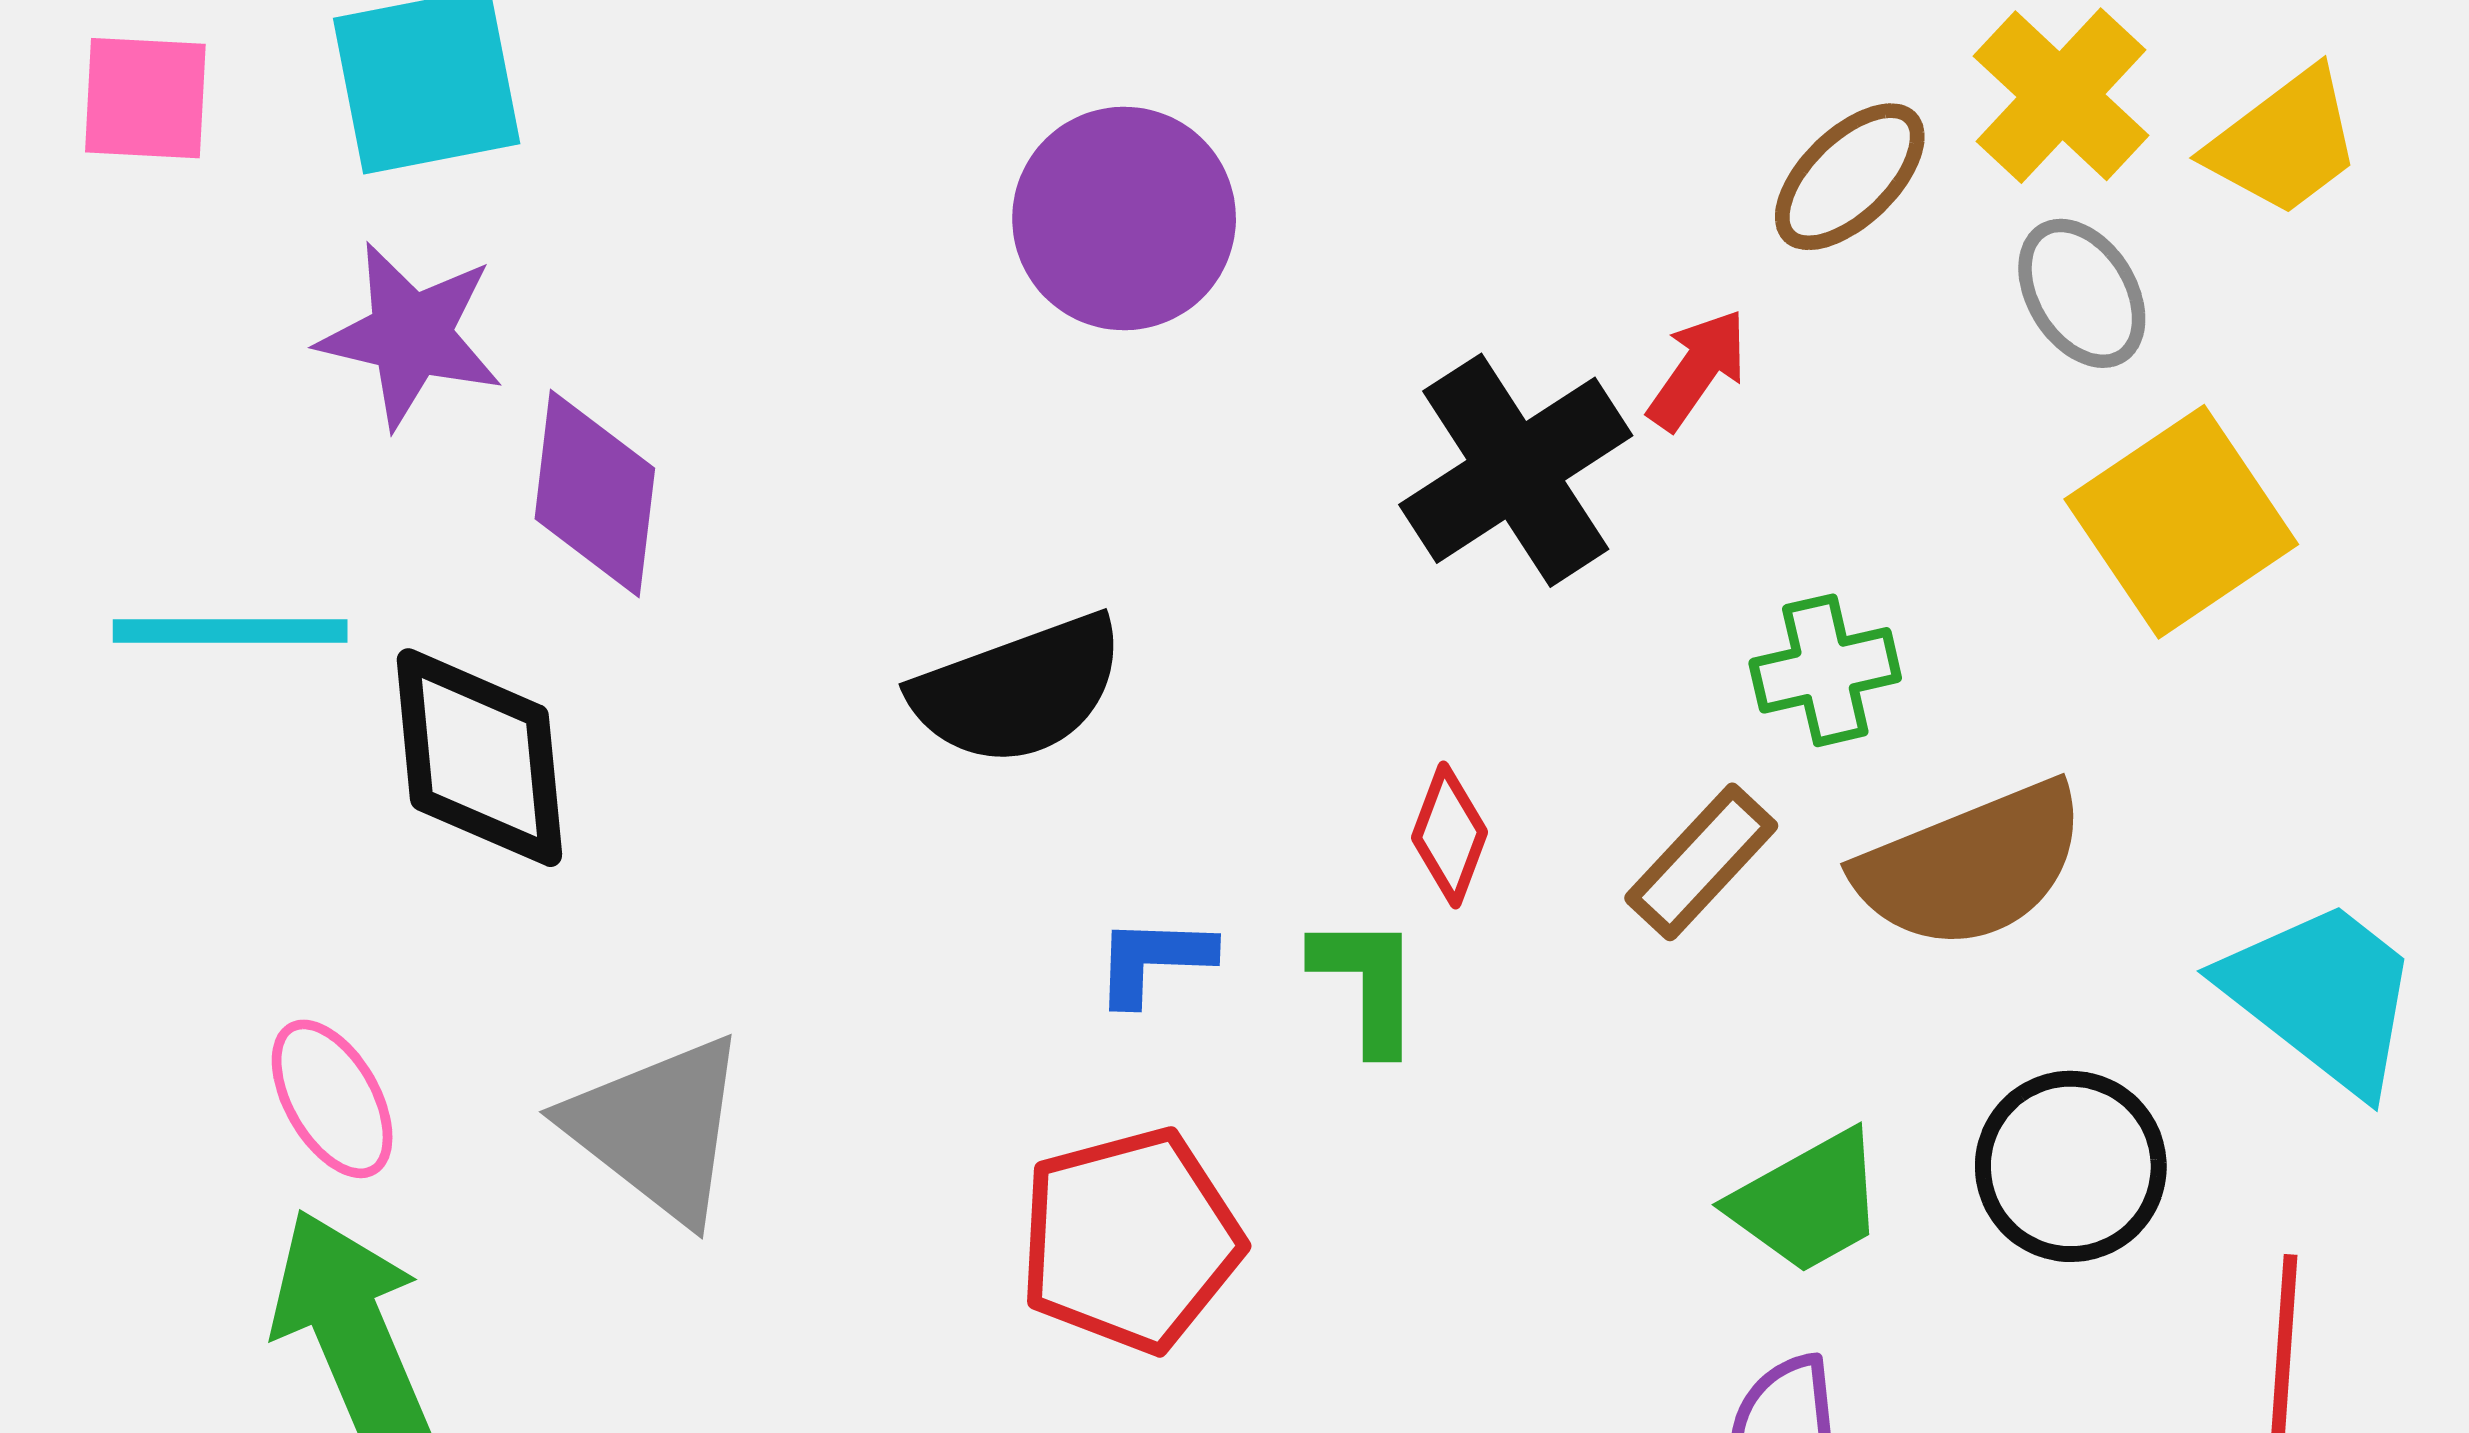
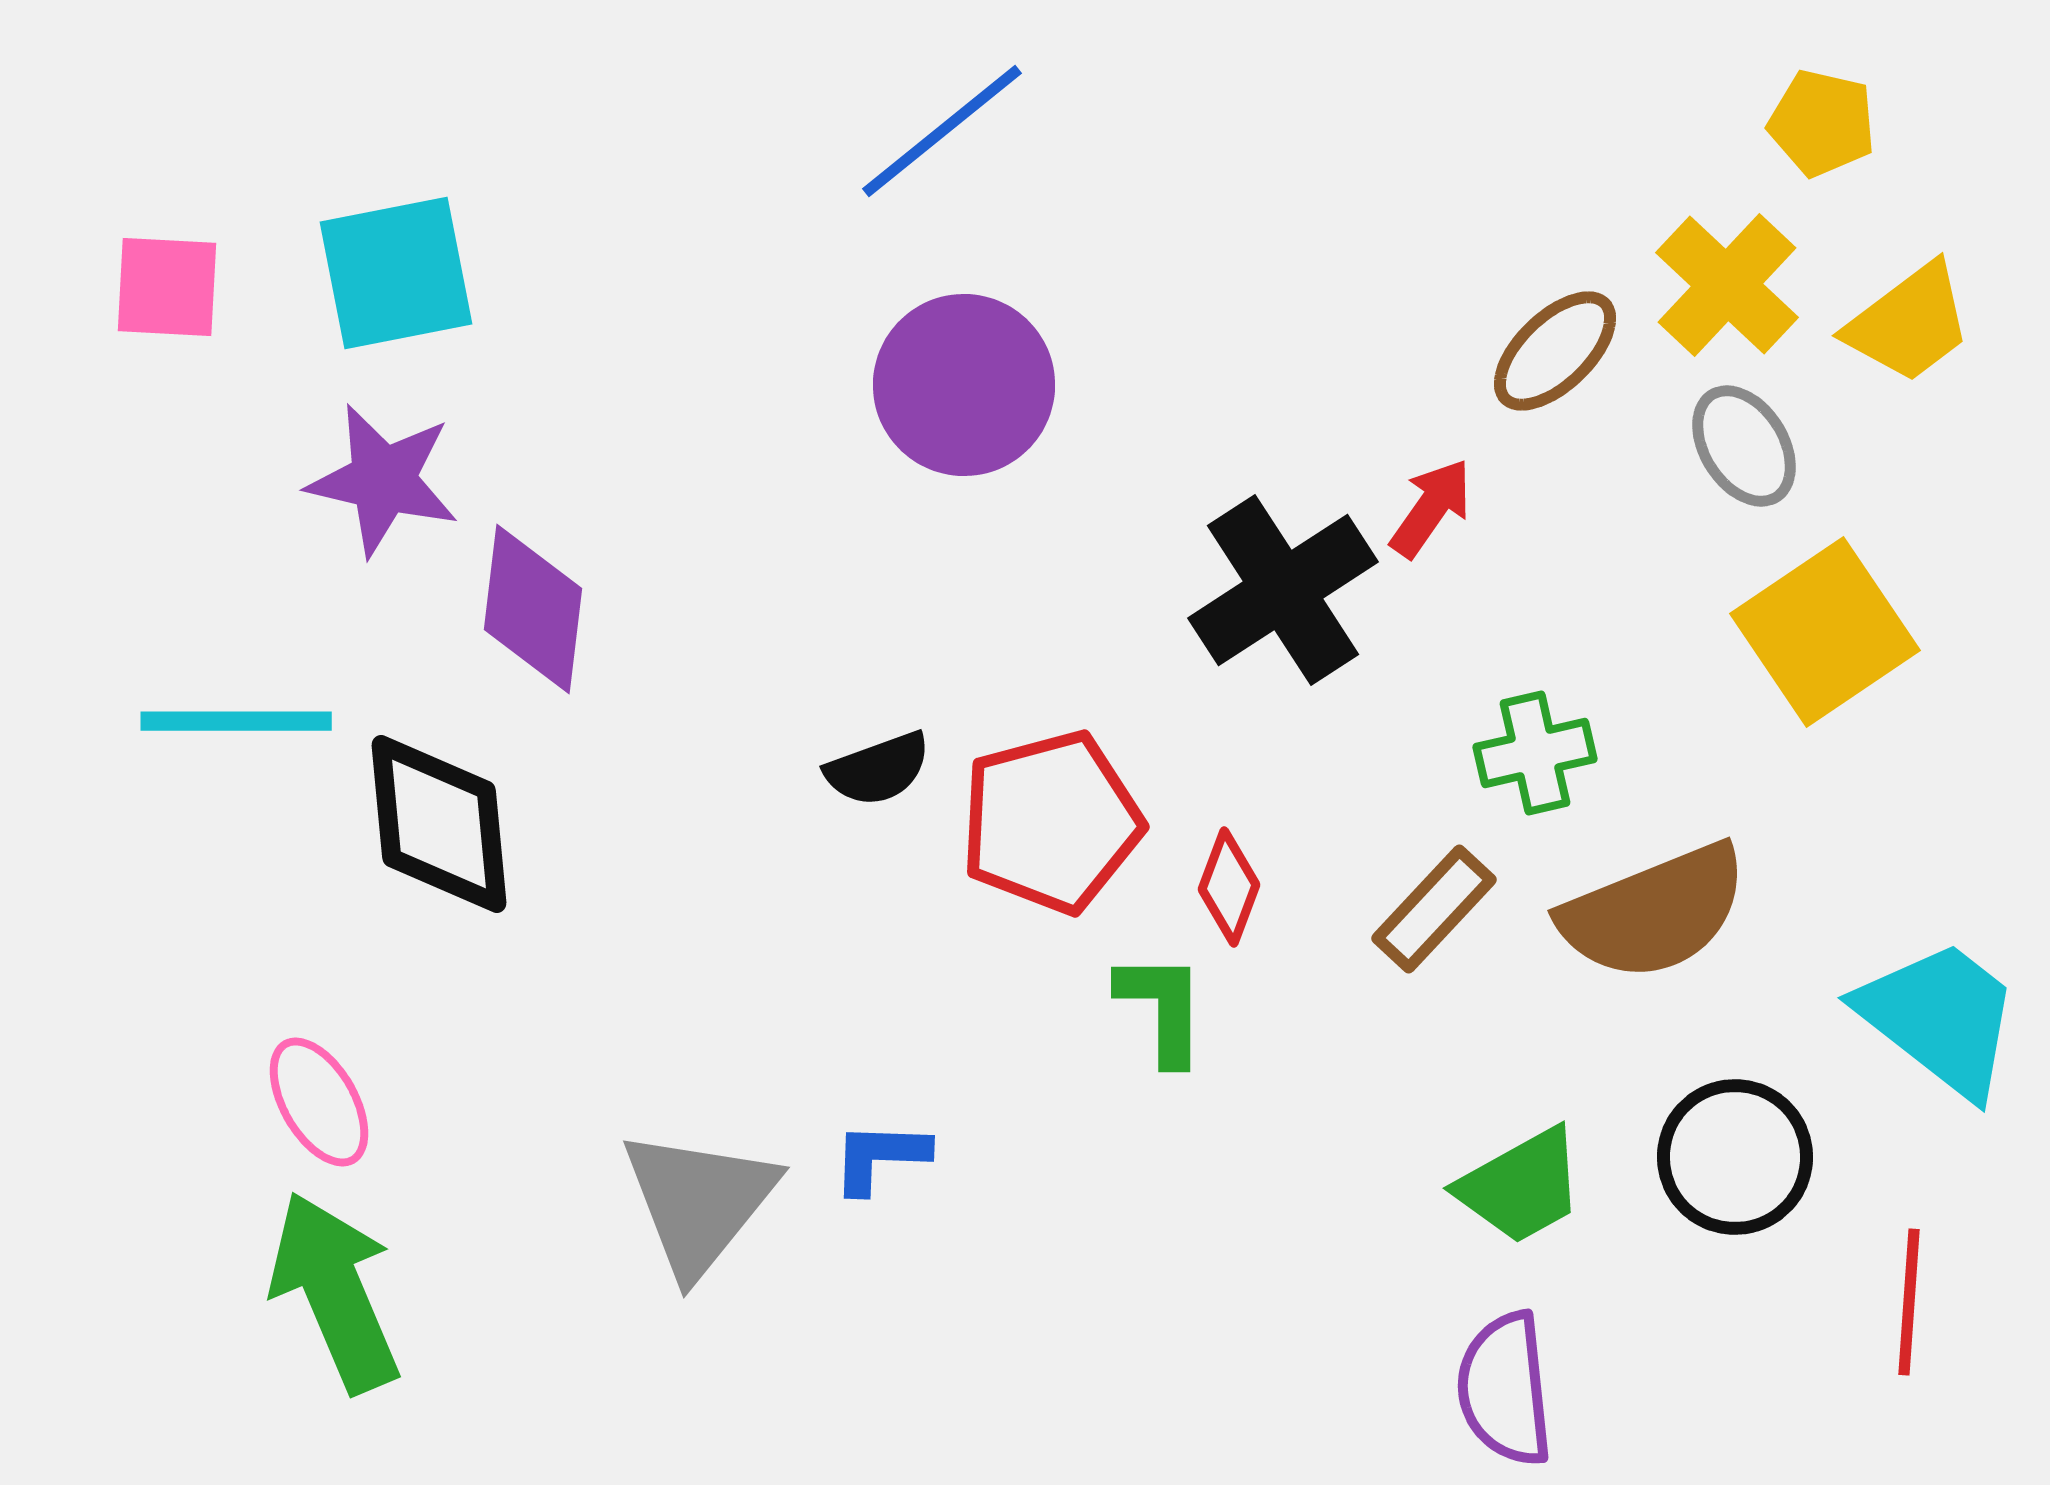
black semicircle: (1018, 690) -> (878, 769), size x0.6
blue L-shape: (1154, 960) -> (880, 1157), moved
gray triangle: (657, 1128) -> (699, 1202), moved, turned 31
red pentagon: (1130, 1240) -> (1051, 822), moved

